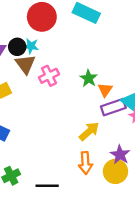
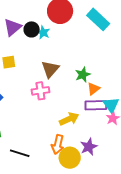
brown triangle: (25, 64) -> (50, 69), moved
pink cross: (49, 76) -> (40, 91), moved
yellow circle: (115, 171) -> (70, 158), moved

